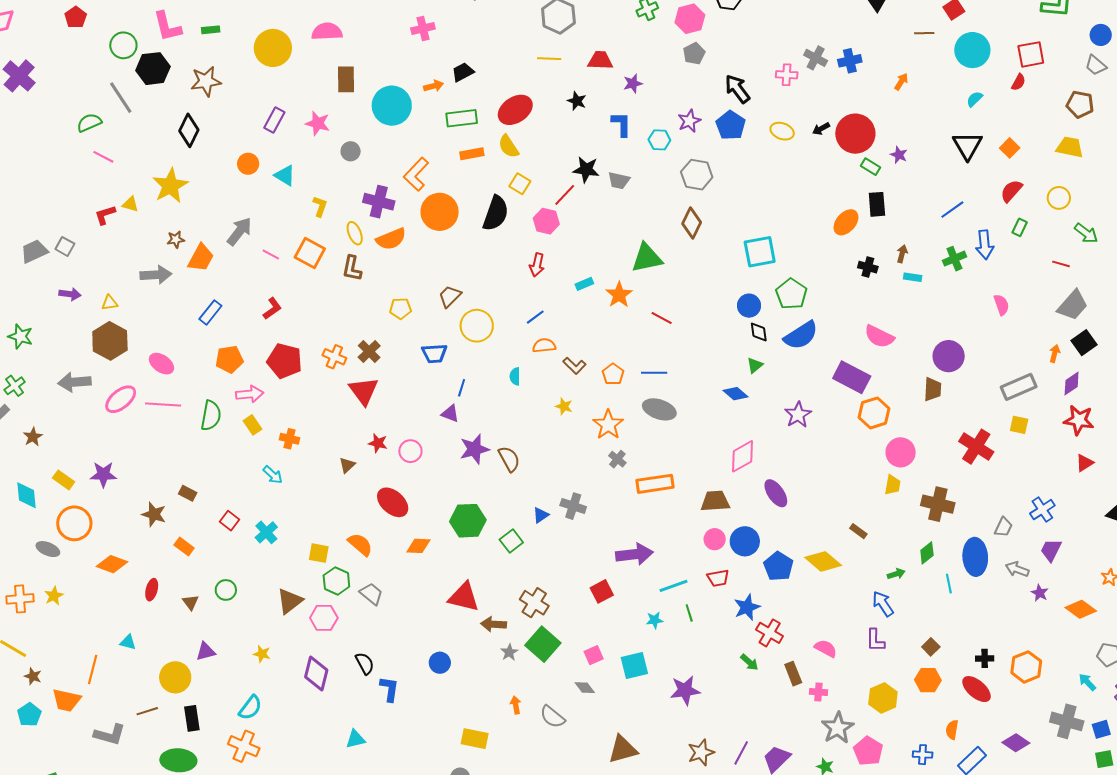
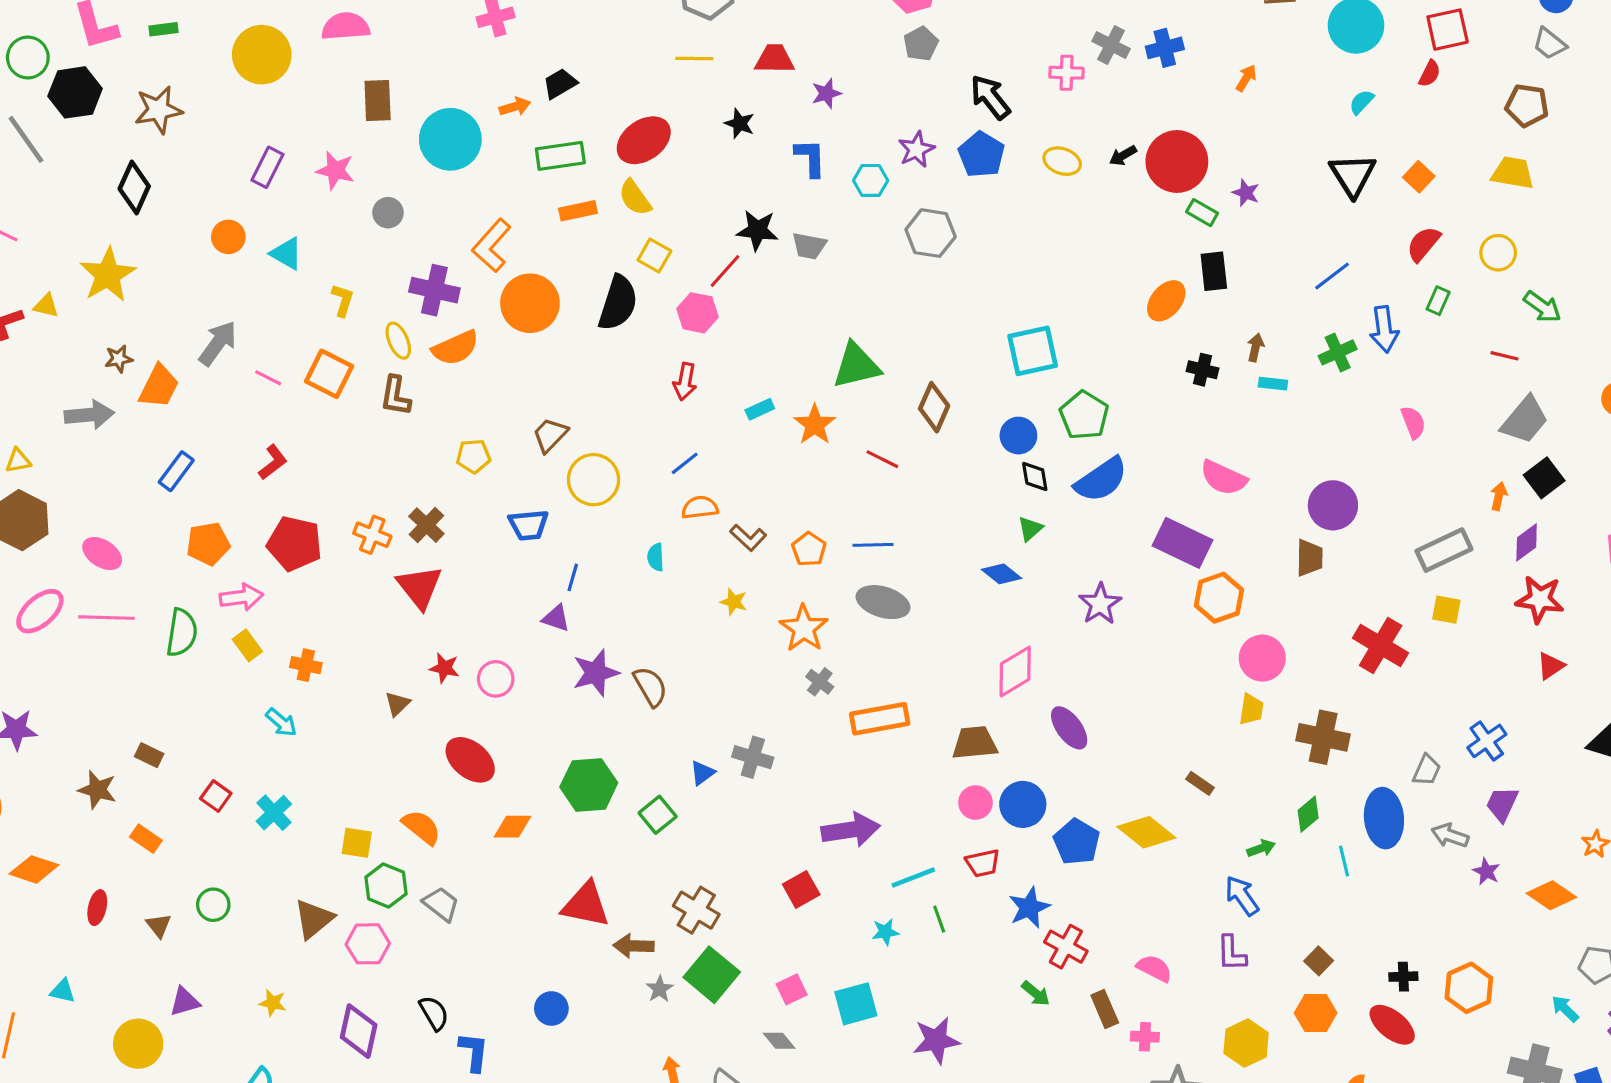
brown diamond: (692, 223) -> (934, 407), moved

